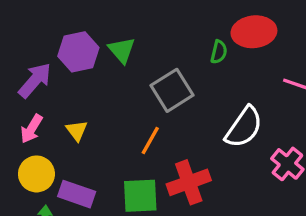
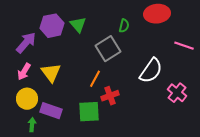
green semicircle: (219, 52) -> (124, 26), moved
yellow triangle: (77, 130) -> (51, 73), size x1.5
red cross: (189, 182) -> (110, 96), moved, size x0.7

